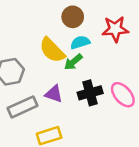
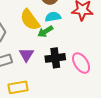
purple triangle: (54, 94) -> (26, 55), turned 35

